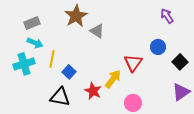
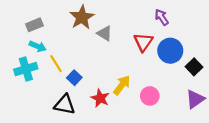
purple arrow: (167, 16) -> (162, 17), moved
blue circle: (158, 47) -> (170, 51), size x1.5
yellow line: (52, 59) -> (56, 64), turned -42
red triangle: (133, 63) -> (143, 42), moved
pink circle: (133, 103) -> (150, 96), moved

